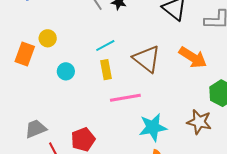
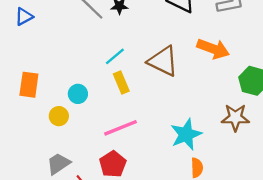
yellow circle: (48, 38) -> (59, 116), moved
pink line: (125, 98) -> (121, 128), moved

